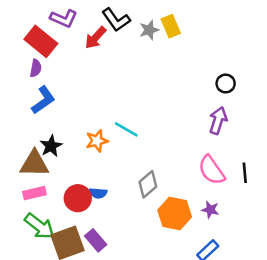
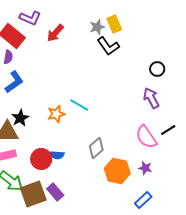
black L-shape: (116, 20) -> (108, 46), moved
purple arrow: (218, 120) -> (151, 98), turned -45
black line: (245, 173) -> (168, 130), moved, turned 63

